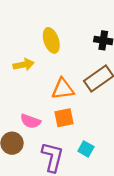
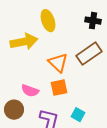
yellow arrow: (24, 65) -> (24, 42), size x1.5
orange triangle: (63, 89) -> (58, 63), turned 50

